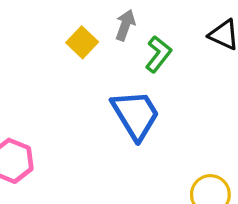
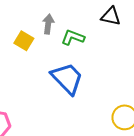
green L-shape: (158, 54) -> (73, 37), turned -95

